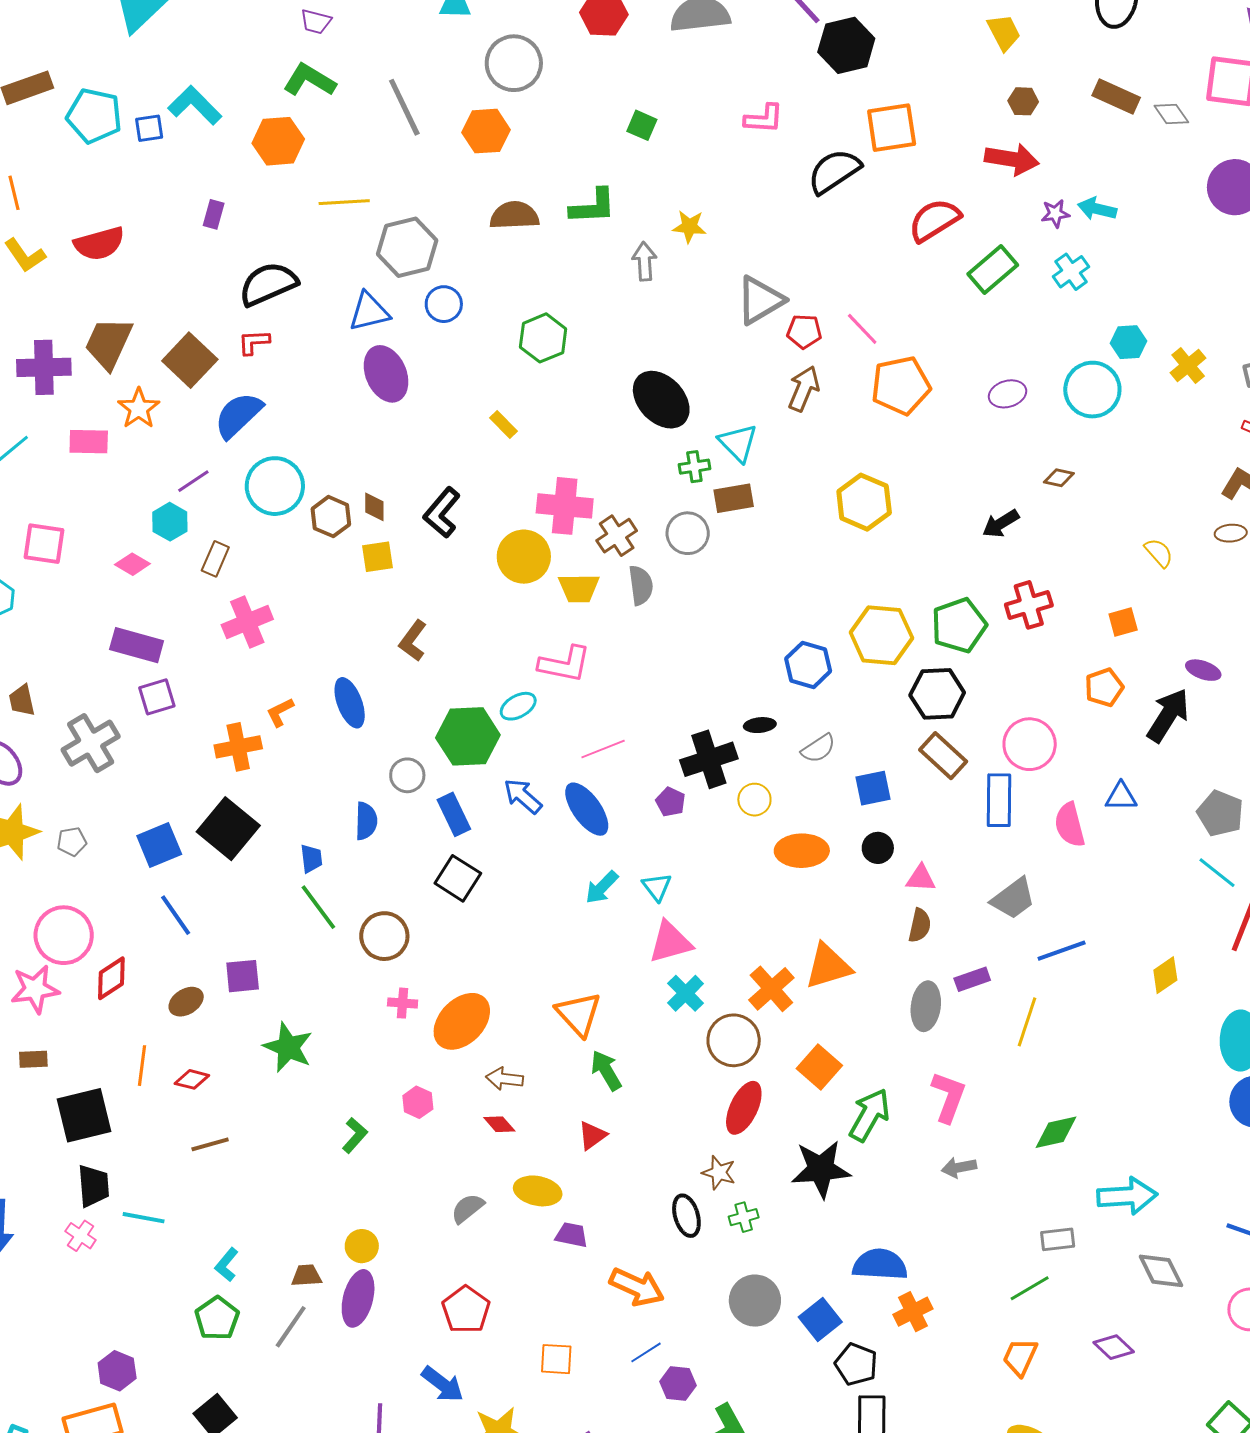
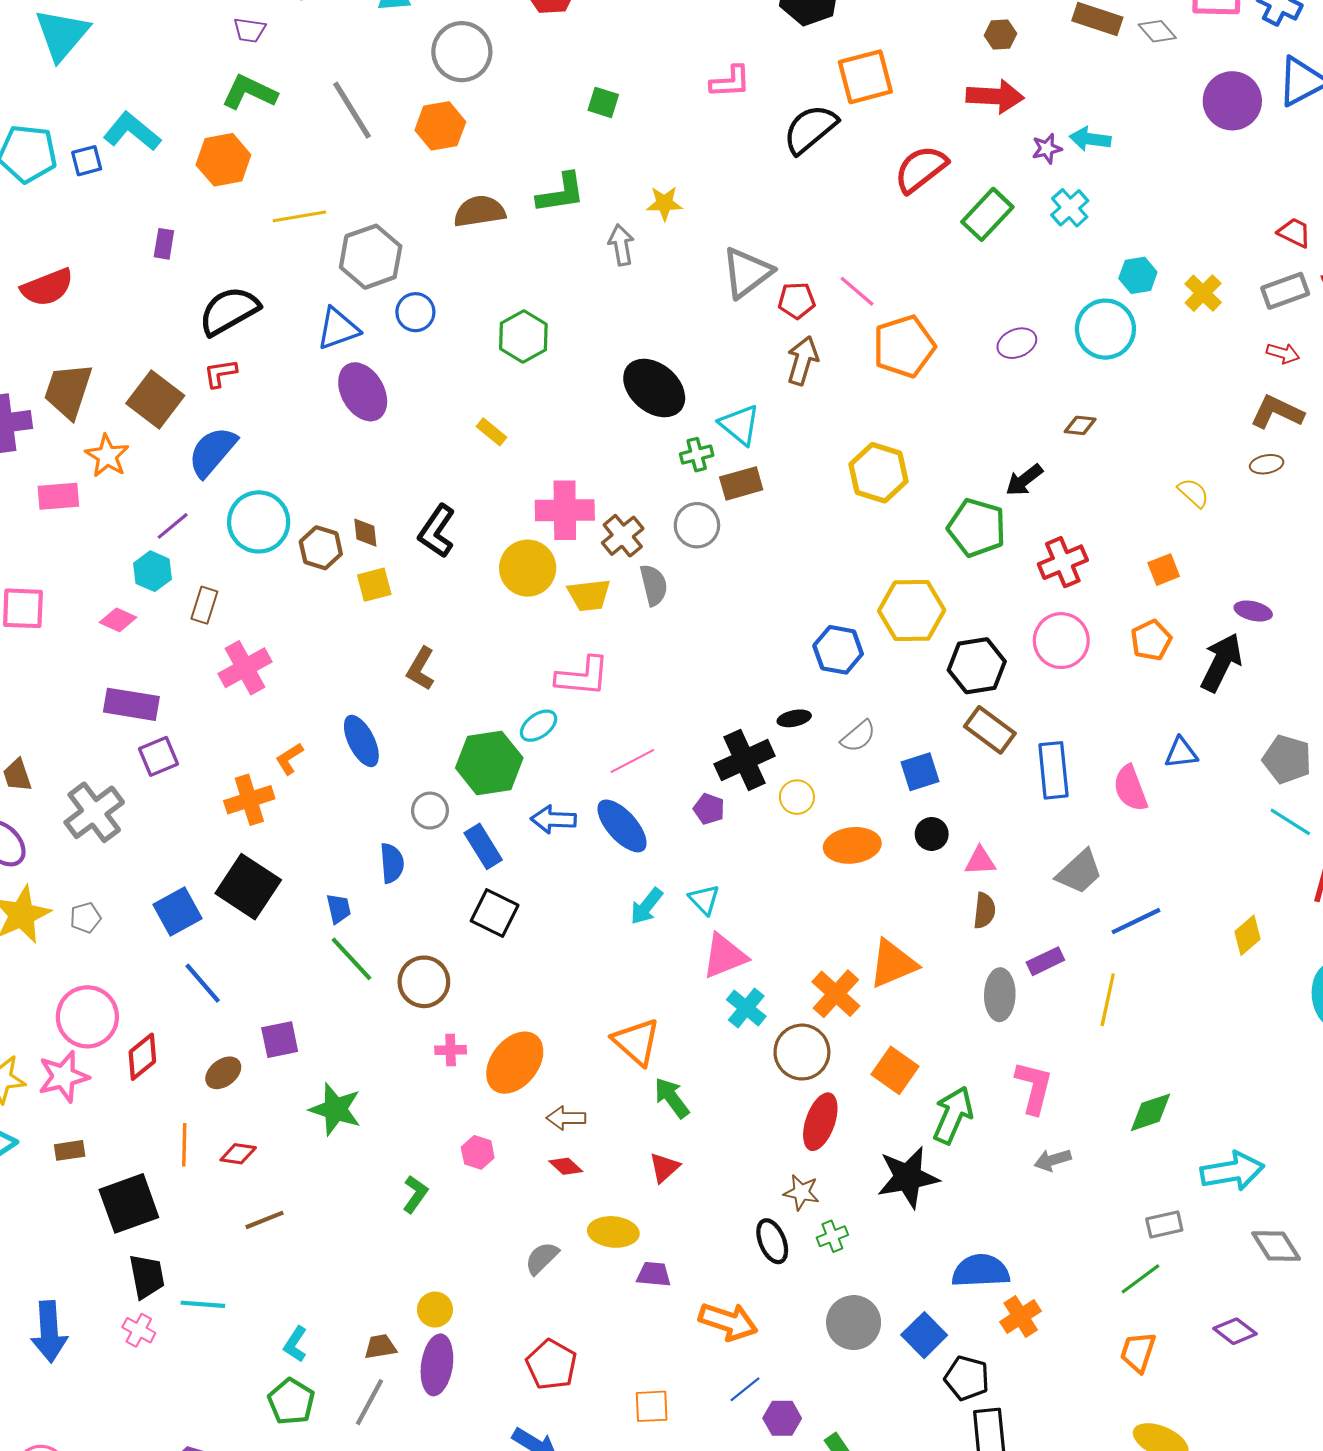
green pentagon: (959, 625) -> (977, 528), moved, turned -30
pink circle: (1030, 744) -> (1061, 641), moved
blue arrow: (523, 796) -> (553, 819), turned -33

